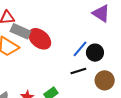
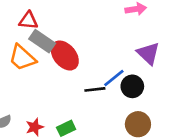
purple triangle: (101, 13) -> (148, 53), moved
black line: (78, 71) -> (95, 89), moved

